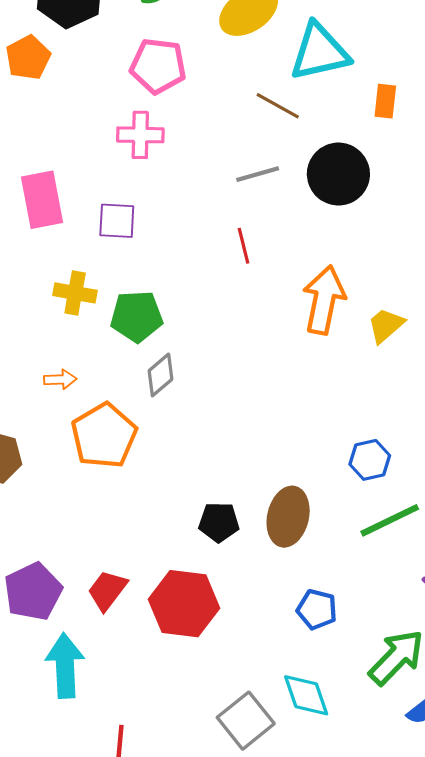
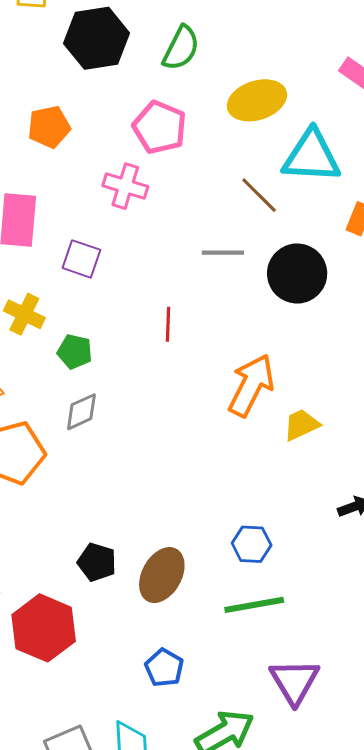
orange pentagon: (28, 58) -> (49, 127), moved
red line: (243, 246) -> (168, 324), moved
green pentagon: (137, 316) -> (75, 352), size x0.7

